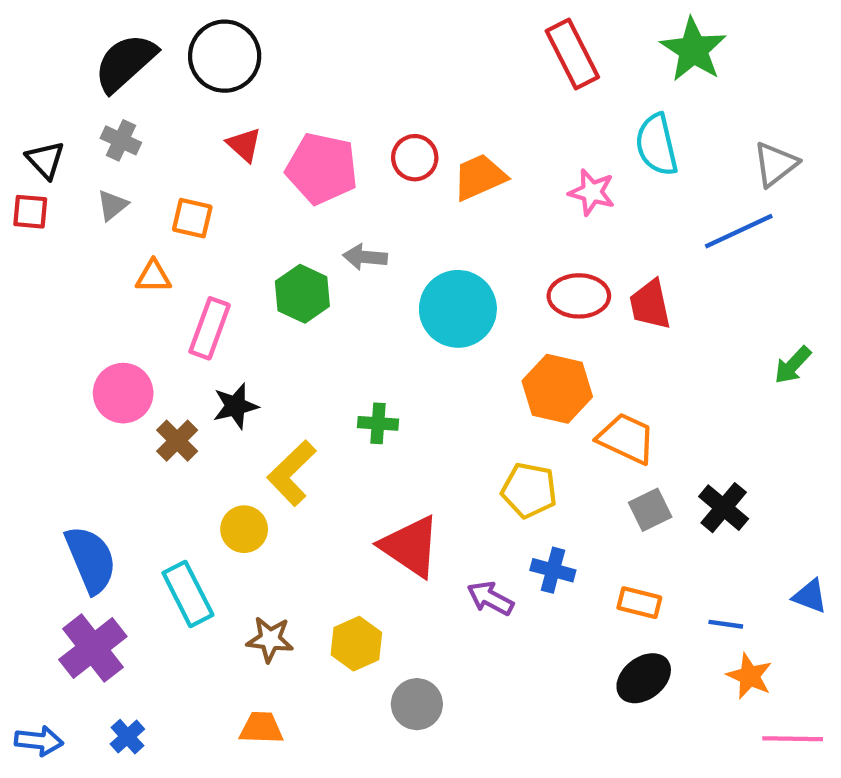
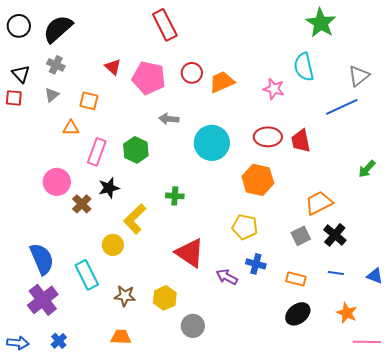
red rectangle: (572, 54) -> (165, 25), moved
black circle: (225, 56) -> (19, 26), moved, size x0.7
green hexagon: (302, 294) -> (136, 150), moved
orange trapezoid: (626, 438) -> (319, 203), moved, turned -52
blue line: (726, 624) -> (336, 273), moved

